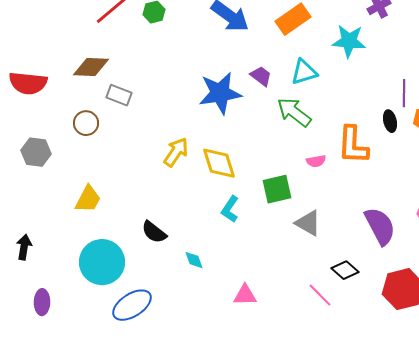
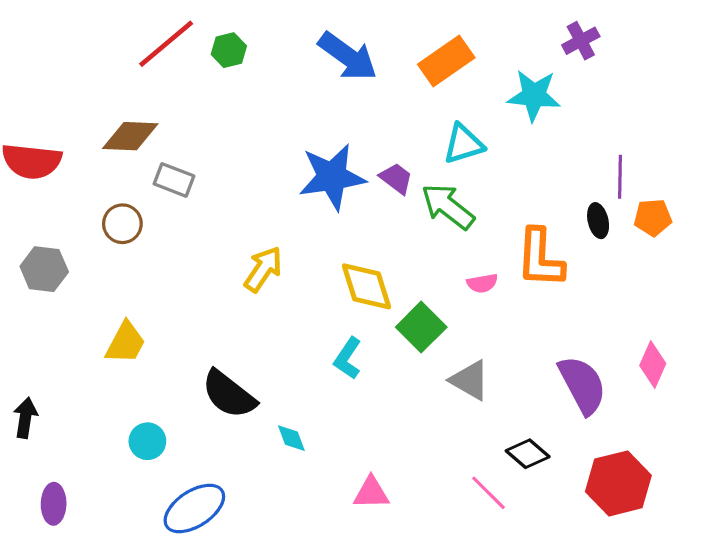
purple trapezoid: (261, 76) -> (396, 178), moved
yellow diamond: (219, 163) -> (366, 286), moved
green square: (277, 189) -> (421, 327), turned -32
black semicircle: (154, 232) -> (229, 394), size x1.4
cyan circle: (102, 262) -> (147, 441), size x0.5

